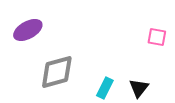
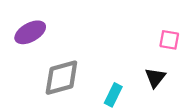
black triangle: (139, 88) -> (155, 78), moved

